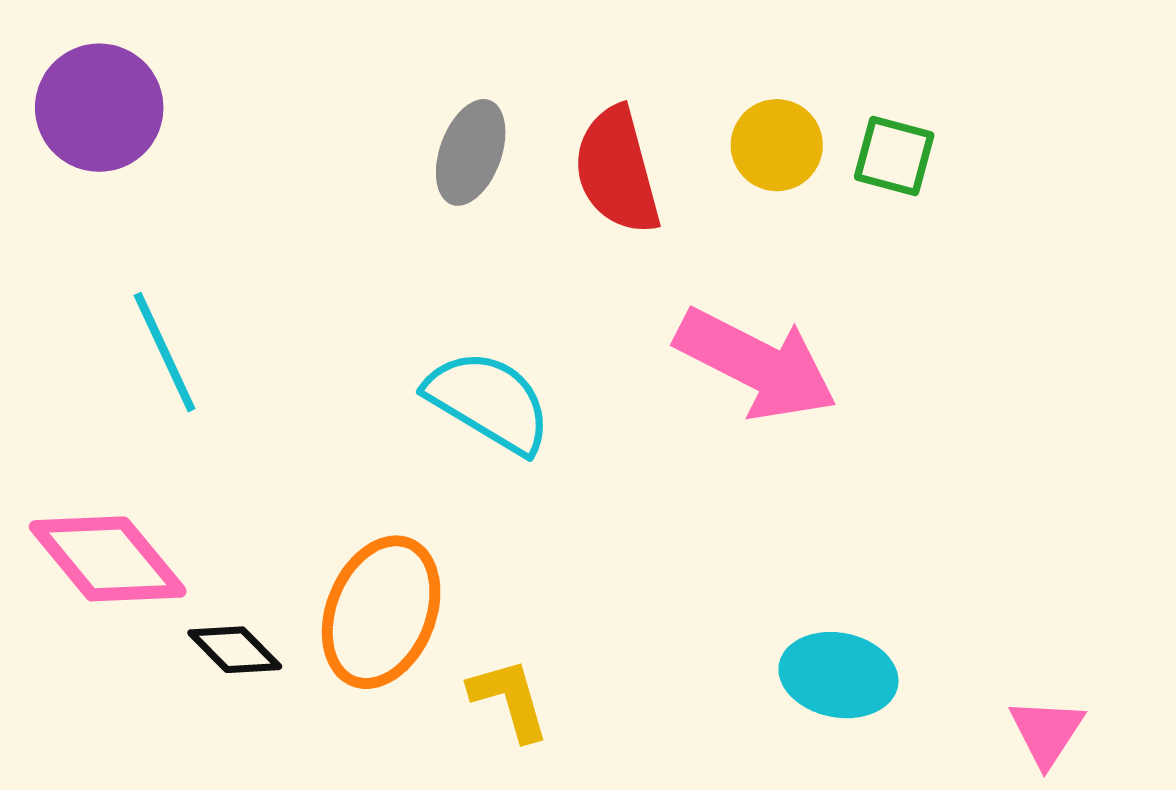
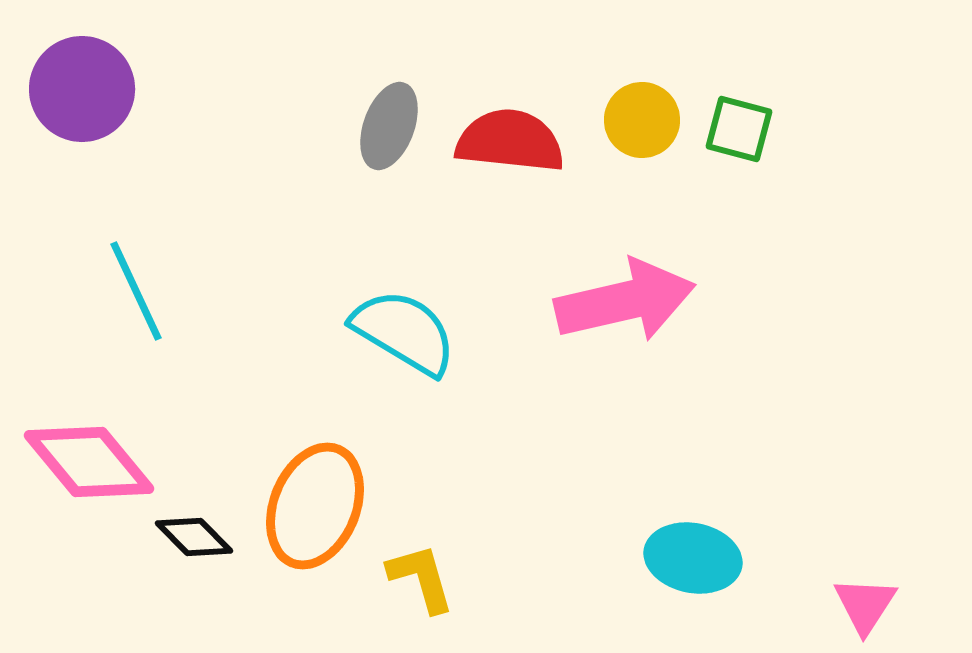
red semicircle: (617, 171) -> (510, 141), turned 111
pink arrow: (756, 364) -> (625, 301), turned -40

